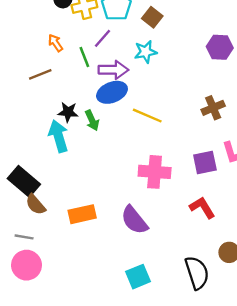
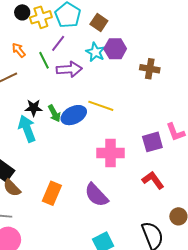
purple hexagon: (220, 47) -> (115, 49), moved
cyan star: (146, 52) -> (95, 52), turned -30
blue ellipse: (112, 92) -> (74, 115), moved
brown cross: (213, 108) -> (150, 69), moved, turned 36
orange rectangle: (82, 214) -> (52, 193), turned -50

